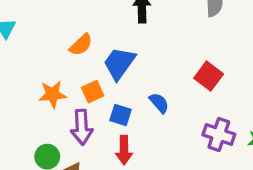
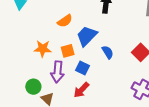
blue semicircle: (159, 103) -> (108, 52), moved
red arrow: (124, 150) -> (81, 90), turned 36

